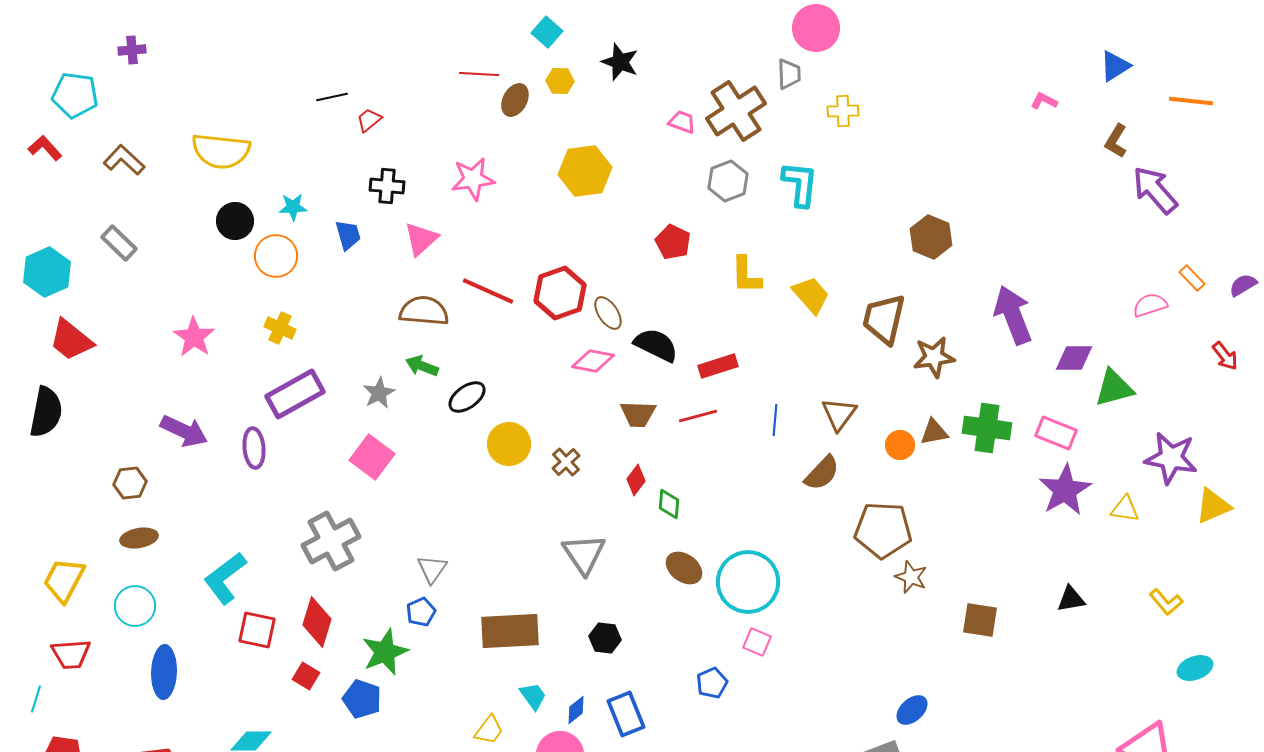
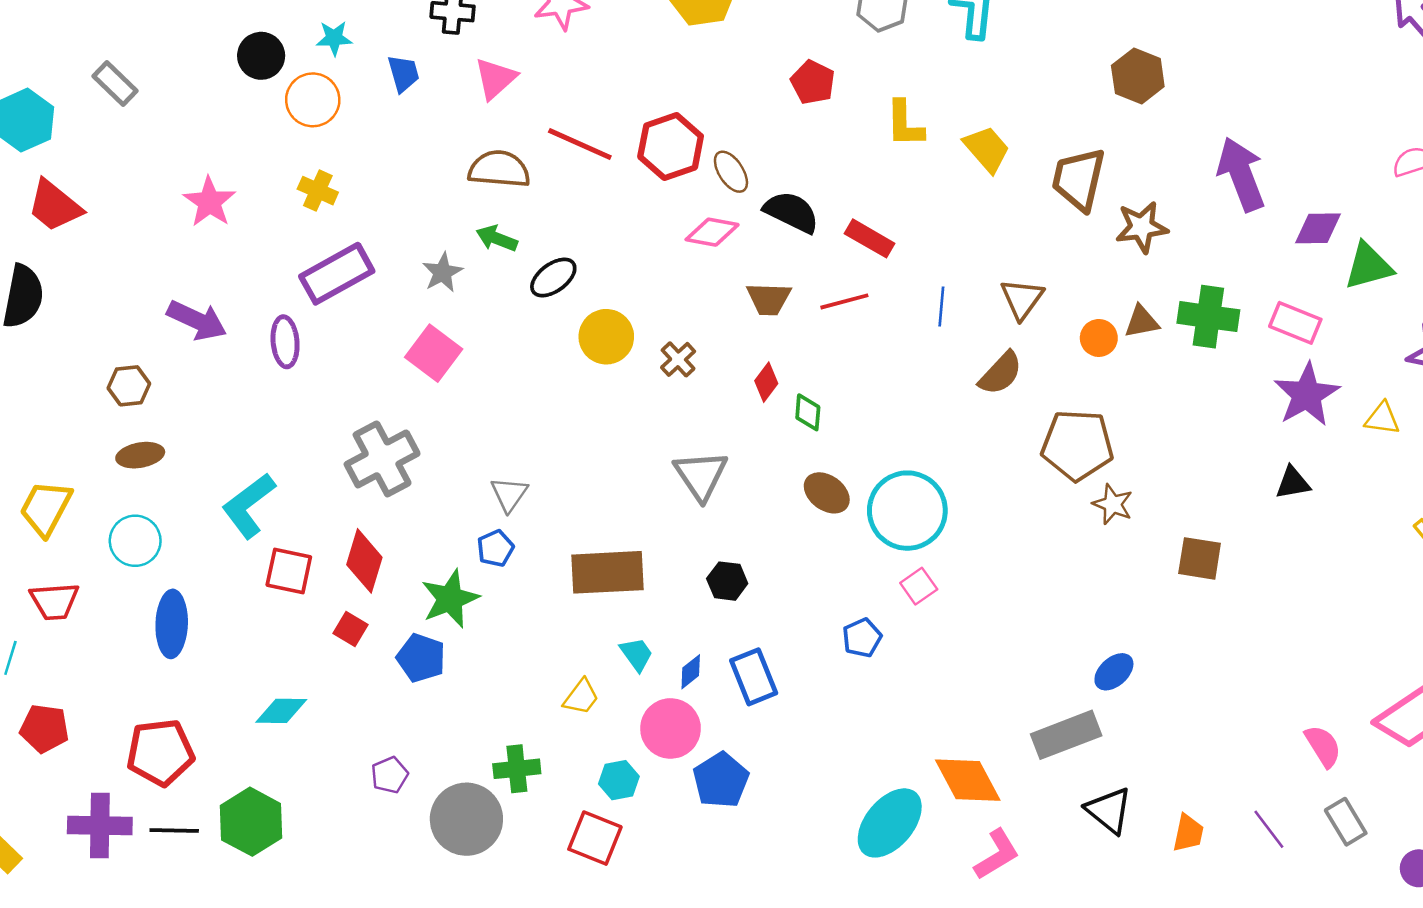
red rectangle: (718, 366) -> (870, 238), turned 48
black triangle: (1071, 599) -> (1293, 483), moved
pink square: (757, 642) -> (919, 586), turned 32

